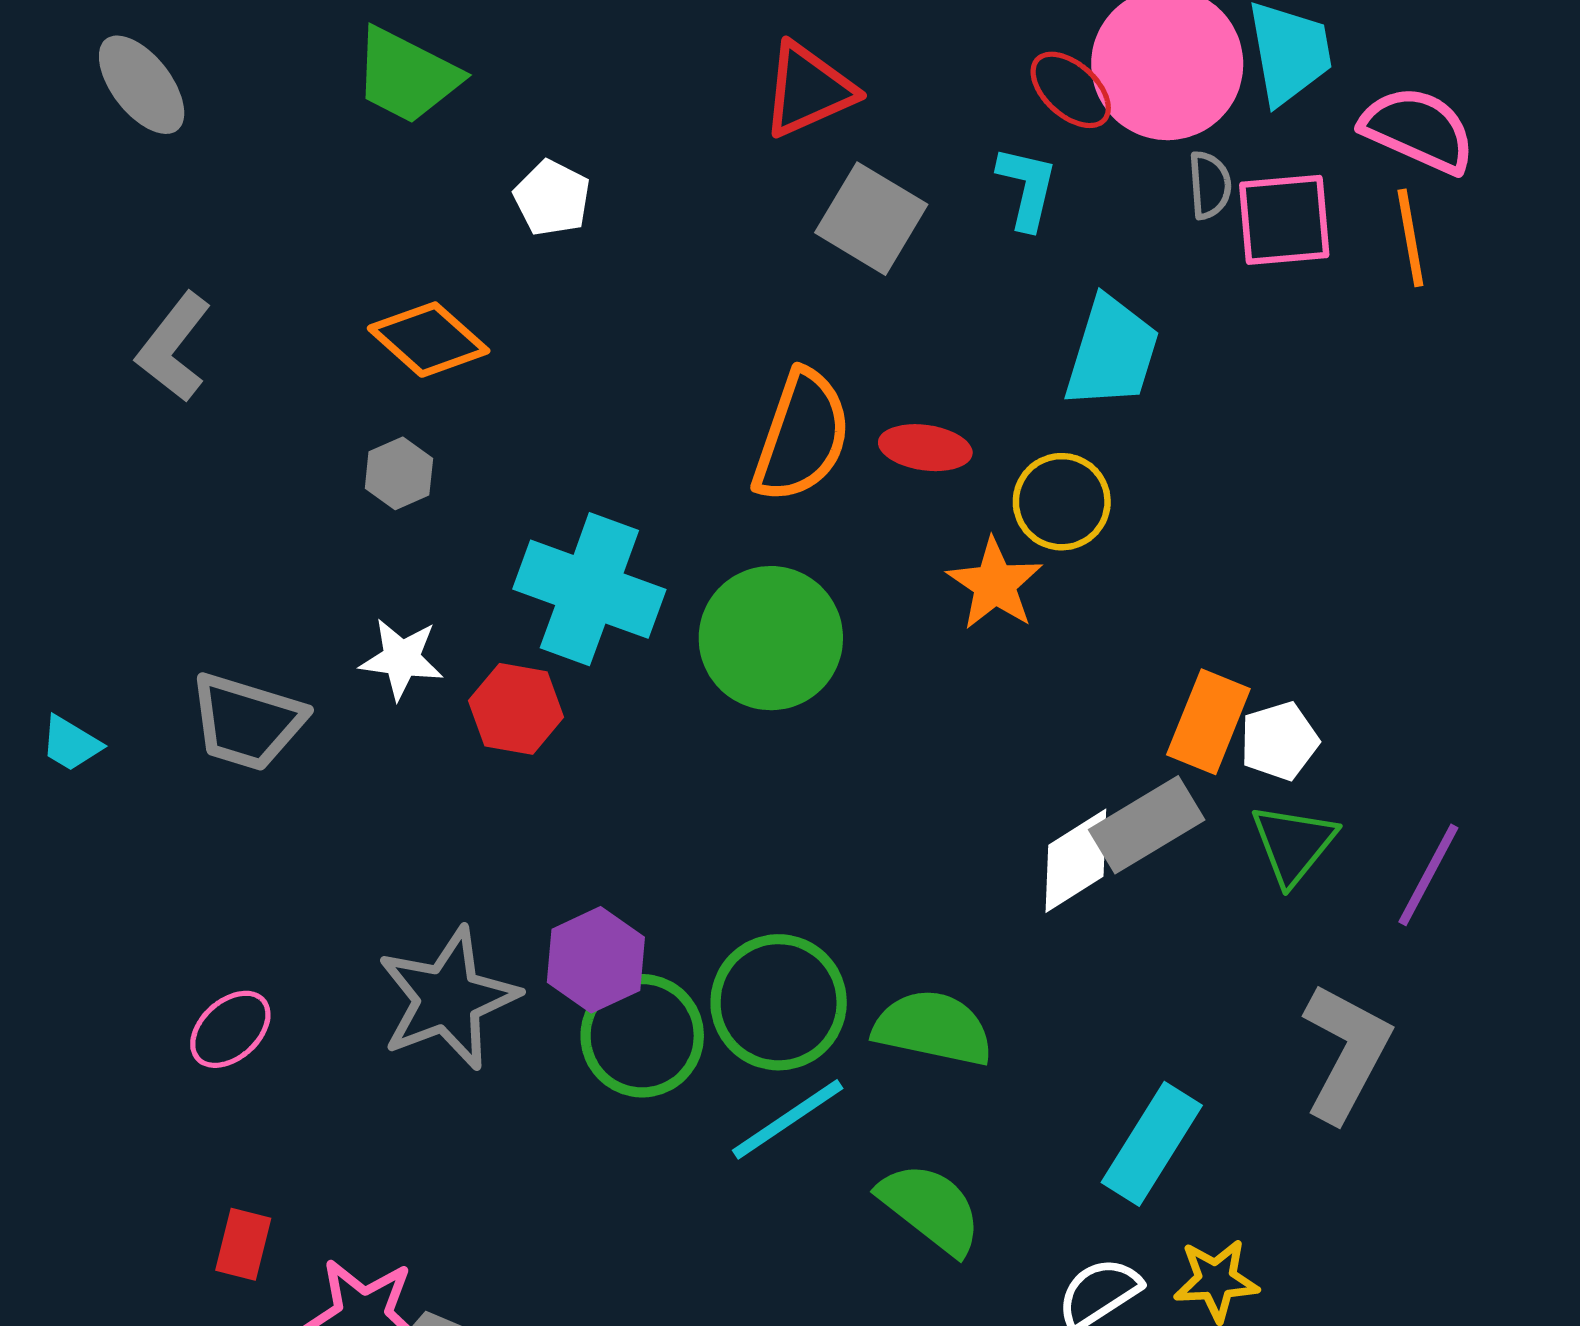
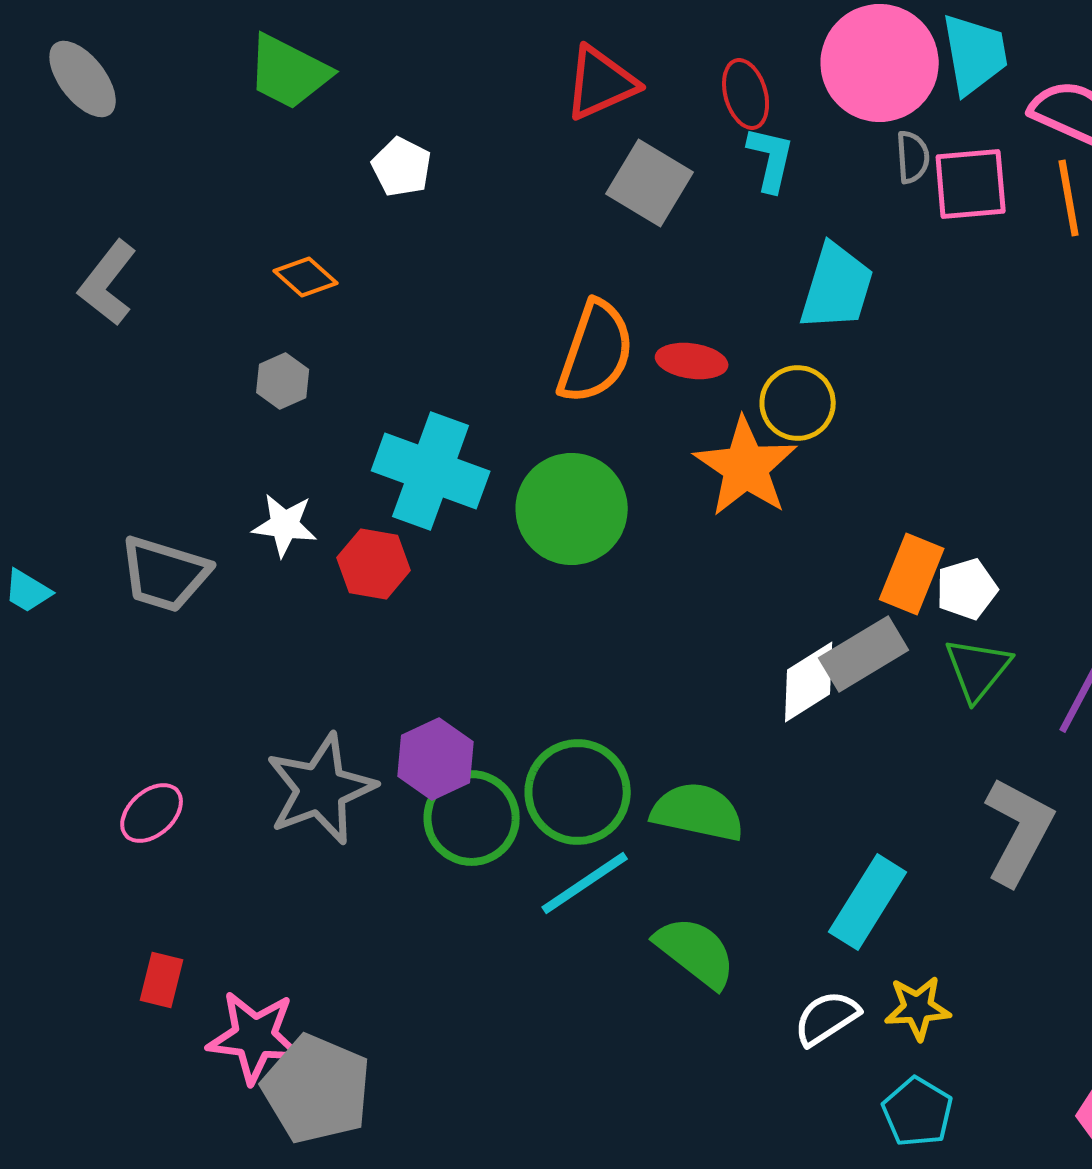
red ellipse: (1071, 90) -> (746, 94), moved, turned 32
orange diamond: (429, 340) -> (306, 277), size x0.7
orange star: (995, 584) -> (746, 467), size x1.4

